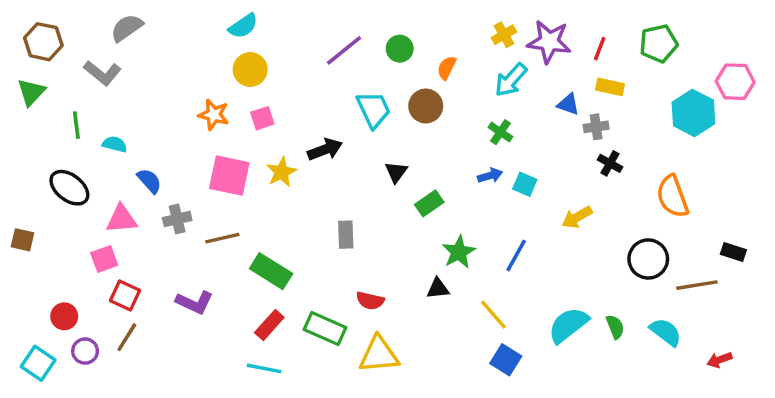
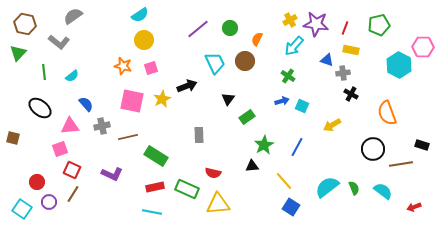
cyan semicircle: (115, 144) -> (72, 76), moved, turned 128
red rectangle: (269, 325) -> (155, 187), turned 36

